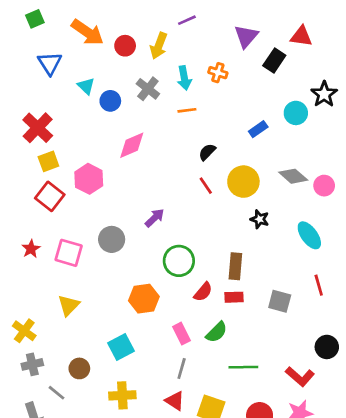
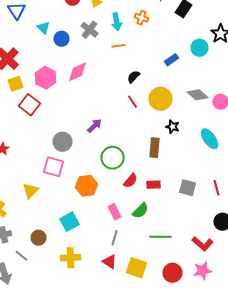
pink hexagon: (89, 179) -> (46, 78), moved
red square: (50, 196) -> (30, 105), moved
pink square: (69, 253) -> (54, 167), moved
brown rectangle: (235, 266) -> (154, 148), moved
red line: (319, 285) -> (216, 188), moved

